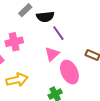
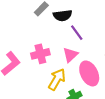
pink cross: (14, 42) -> (40, 54), moved
yellow arrow: (17, 80) -> (57, 79), moved, turned -45

